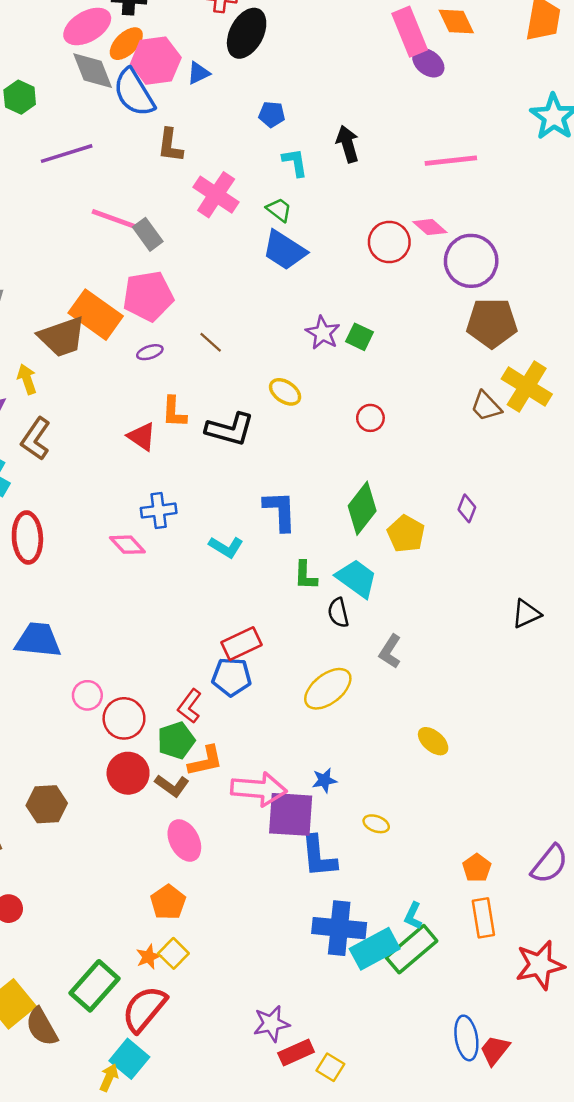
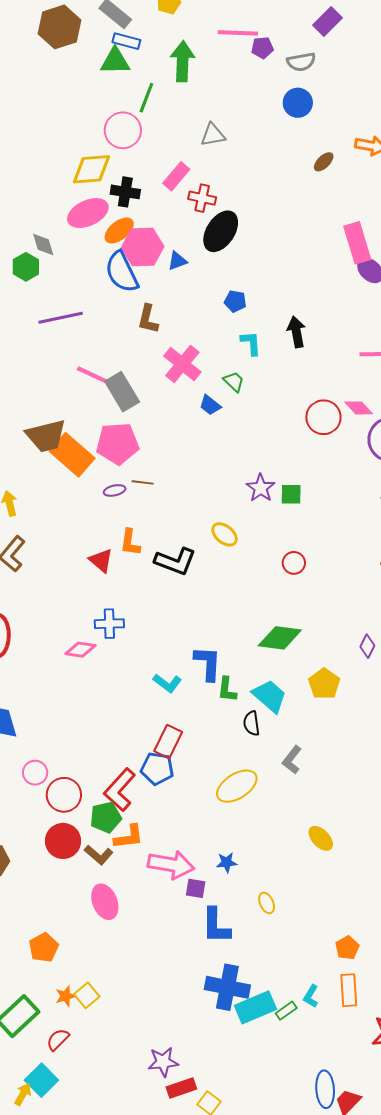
gray diamond: (93, 71) -> (43, 244), moved, size x0.7
gray rectangle: (148, 234) -> (122, 392), size x1.4
blue trapezoid: (284, 250) -> (210, 405), moved, size x0.6
brown trapezoid: (62, 337) -> (46, 436), moved
green square: (360, 337) -> (291, 494), turned -30
brown line: (211, 342) -> (143, 482), moved, turned -40
green diamond: (362, 508) -> (280, 638), turned 54
blue L-shape: (280, 511) -> (208, 663), moved
yellow pentagon: (406, 534) -> (324, 684), moved
pink diamond: (127, 545) -> (80, 650), turned -44
cyan L-shape: (226, 547) -> (167, 683), moved
red rectangle: (242, 644) -> (168, 742), turned -44
red L-shape: (190, 706) -> (120, 790), size x1.5
purple square: (291, 814) -> (196, 888), size x0.5
yellow ellipse: (376, 824) -> (267, 903), turned 40
orange pentagon: (168, 902) -> (44, 948), moved
cyan L-shape: (413, 916) -> (311, 996), moved
green rectangle: (412, 949) -> (286, 1011), size x0.5
red semicircle: (144, 1009) -> (58, 1040), size x0.6

